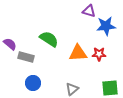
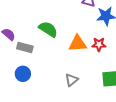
blue circle: (33, 83) -> (23, 74), moved

